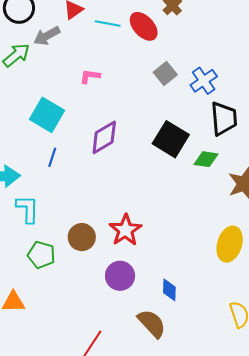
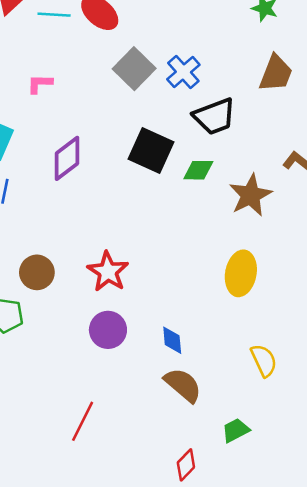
gray square: (165, 73) -> (134, 69), size x1.4
black trapezoid: (224, 118) -> (214, 116), turned 81
brown circle: (82, 237) -> (37, 272), moved
brown semicircle: (152, 324) -> (183, 385), moved

